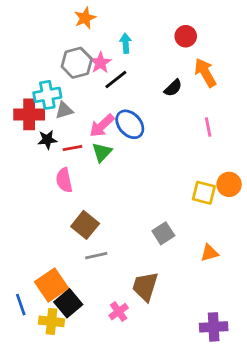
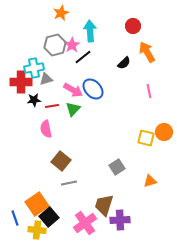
cyan arrow: (126, 43) -> (90, 31), size x1.5
pink arrow: (102, 126) -> (73, 90), turned -108
pink cross: (119, 312) -> (85, 223), size x1.6
purple cross: (214, 327) -> (120, 220), moved

